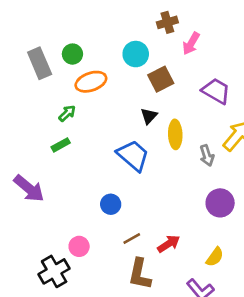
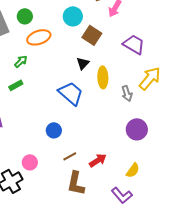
brown square: (161, 79) -> (92, 35), turned -30

